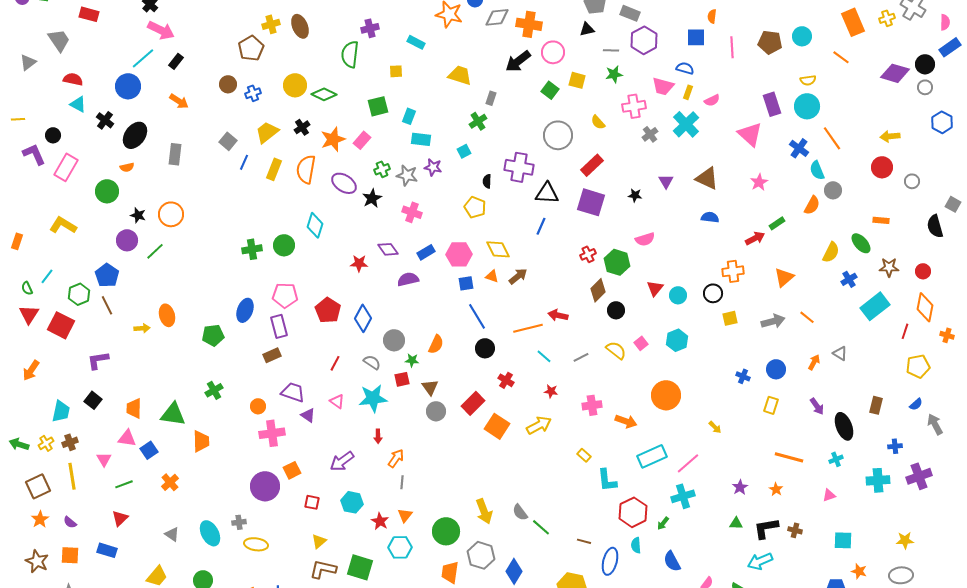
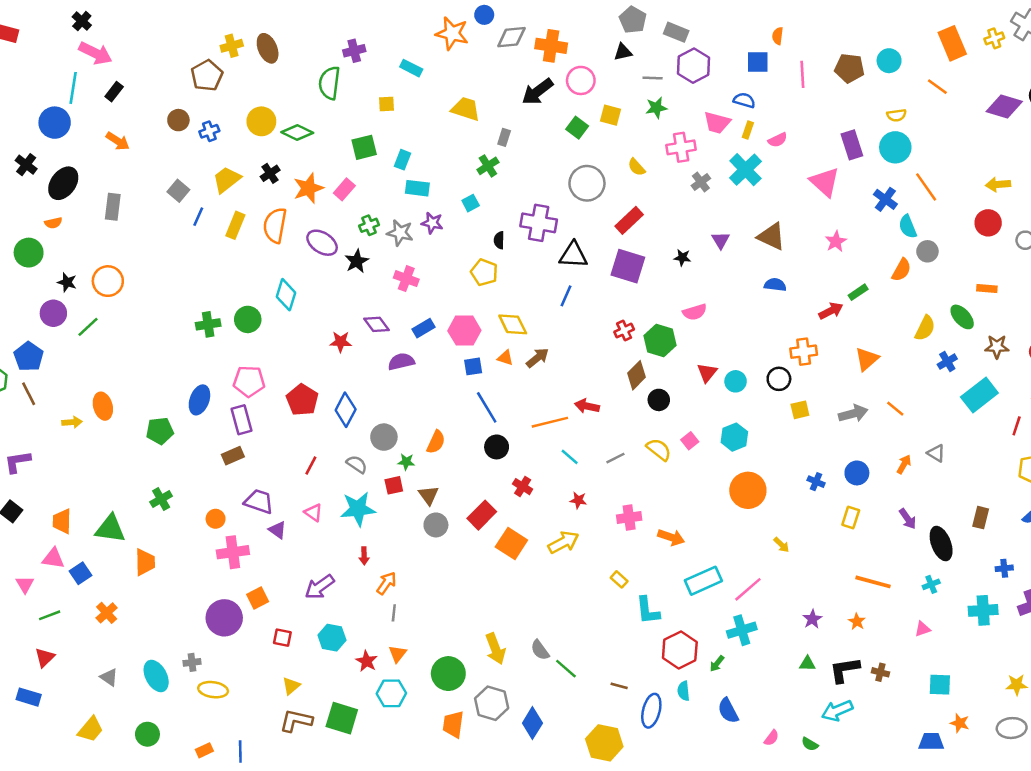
cyan line: (143, 58) -> (73, 88), turned -40
orange circle: (666, 395) -> (748, 490), moved

